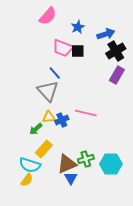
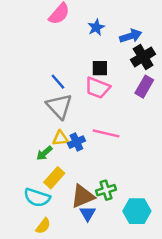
pink trapezoid: (63, 48) -> (97, 88), moved
black square: (78, 51) -> (100, 68), moved
blue line: (55, 73) -> (58, 82), moved
cyan hexagon: (111, 164) -> (137, 211), moved
yellow semicircle: (27, 180) -> (43, 226), moved

